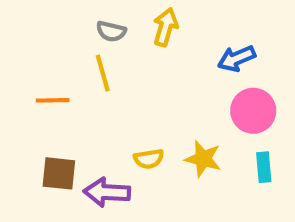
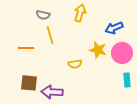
gray semicircle: (111, 31) -> (43, 15), moved
yellow semicircle: (149, 159) -> (75, 64), moved
yellow star: (203, 159) -> (98, 50), moved

